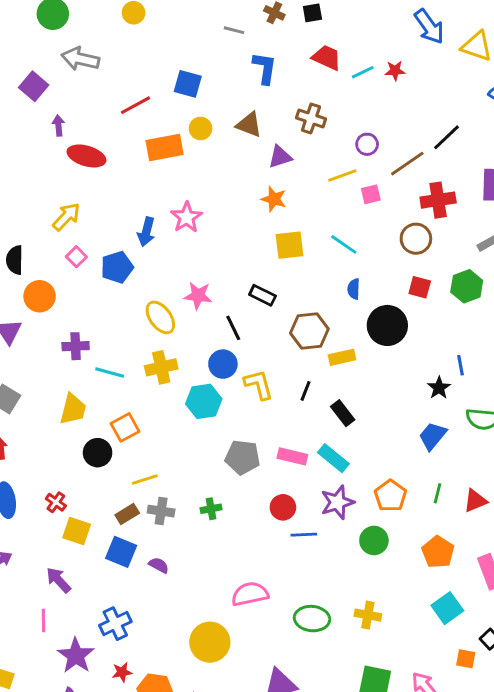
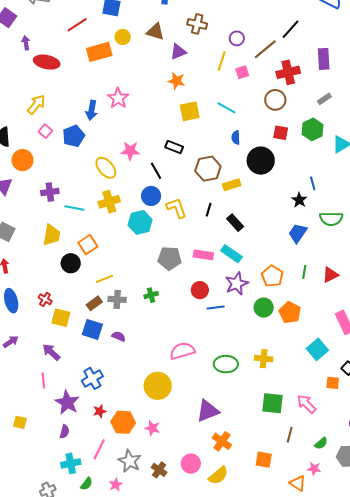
yellow line: (342, 175) -> (222, 61), turned -48
orange pentagon: (438, 552) -> (290, 312), moved

